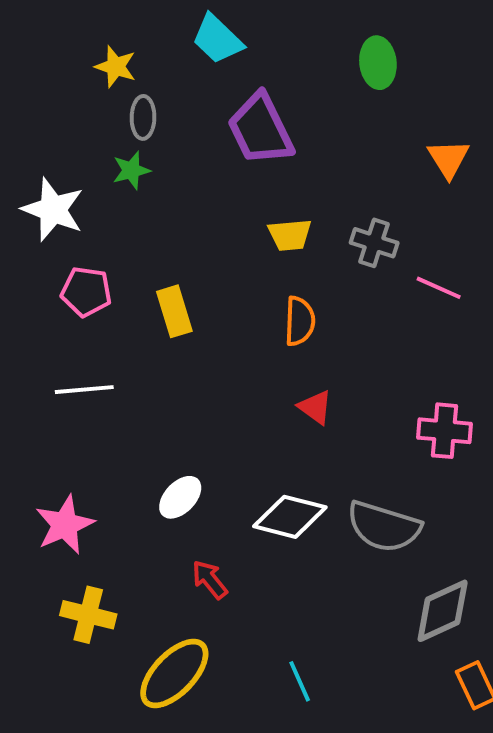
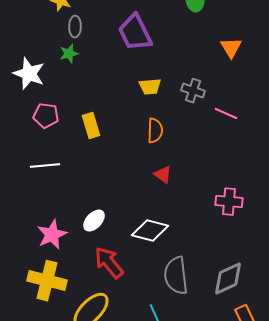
pink cross: (445, 431) -> (229, 202), moved
pink star: (65, 525) -> (52, 235), moved
gray semicircle: (384, 527) -> (176, 276), moved, turned 66
red arrow: (210, 580) -> (109, 263), size x1.6
yellow cross: (88, 615) -> (47, 281), size x1.4

